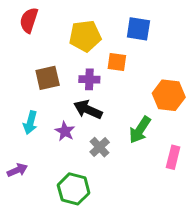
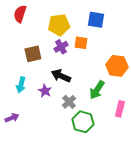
purple cross: (89, 79) -> (61, 47), moved, turned -32
green hexagon: (74, 189) -> (83, 122), moved

